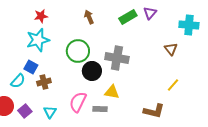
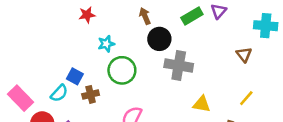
cyan star: (38, 40) -> (106, 44), moved, size x0.6
green circle: (78, 51) -> (122, 70), moved
black circle: (92, 71) -> (159, 39), moved
yellow triangle: (112, 92) -> (202, 104), moved

